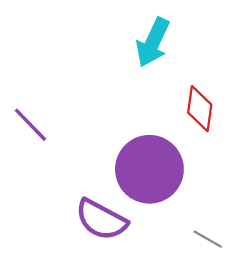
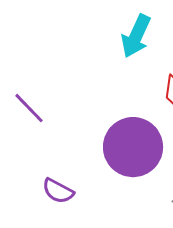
purple semicircle: (101, 220) -> (58, 191), moved, size x0.7

